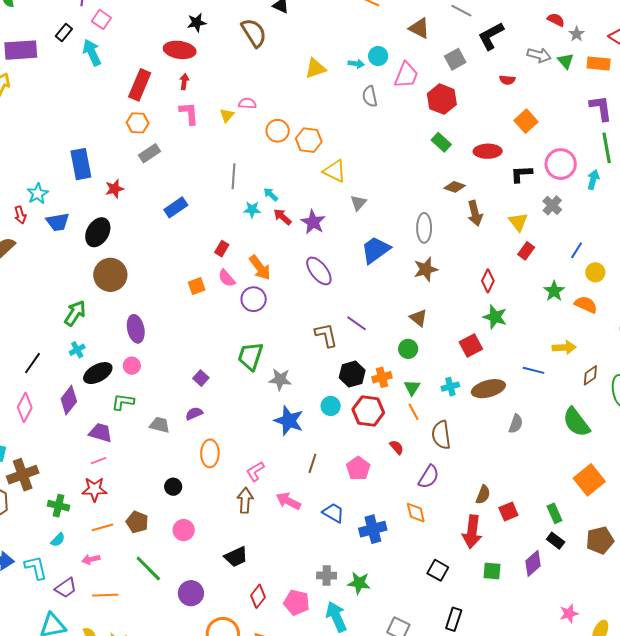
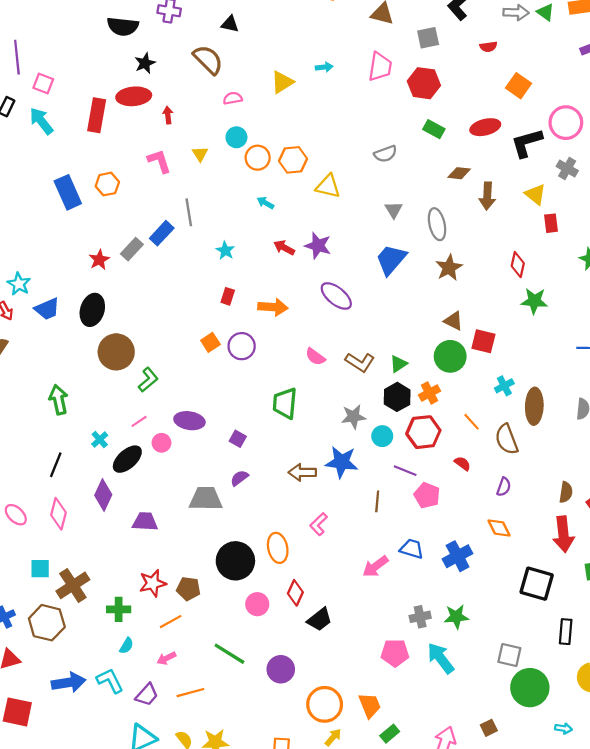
cyan circle: (378, 56) -> (236, 137), moved
gray square: (455, 59) -> (428, 38), turned 30
red arrow: (184, 82) -> (168, 115), moved
red rectangle: (140, 85) -> (97, 115), moved
gray semicircle: (370, 96) -> (385, 154), moved, turned -85
pink semicircle: (247, 103) -> (233, 98), moved
gray rectangle: (149, 153) -> (132, 249), moved
blue rectangle: (81, 164) -> (68, 192), moved
black L-shape: (521, 174) -> (527, 143), size x1.4
gray line: (233, 176) -> (189, 212), moved
cyan arrow: (271, 194) -> (265, 203), moved
gray triangle: (358, 203) -> (394, 210), moved
blue rectangle: (176, 207) -> (162, 233), moved
cyan star: (252, 210) -> (225, 251), moved, turned -30
brown arrow: (475, 213) -> (487, 196), turned 30
red rectangle: (526, 251) -> (551, 223), turned -30
orange arrow: (260, 268) -> (273, 307), turned -36
pink semicircle: (227, 278) -> (315, 357), moved
purple circle: (254, 299) -> (242, 346), moved
green arrow: (75, 313) -> (59, 400), moved, turned -32
purple line: (357, 323) -> (405, 471), moved
purple ellipse: (136, 329) -> (189, 421), moved, turned -56
brown L-shape: (326, 335) -> (360, 362), turned 148
red square: (471, 346) -> (483, 341), moved, turned -35
green circle: (408, 349) -> (450, 356), size x1.5
gray star: (280, 379) -> (353, 417), moved
green triangle: (412, 388) -> (398, 364), moved, turned 36
brown ellipse: (488, 389) -> (534, 406), moved, turned -60
green L-shape: (123, 402) -> (148, 380), moved, turned 145
gray trapezoid: (160, 425) -> (206, 499), size x1.5
orange ellipse: (210, 453) -> (278, 548), moved
pink line: (99, 461) -> (139, 421), moved
purple semicircle: (429, 477) -> (504, 487), size x0.7
black circle: (173, 487) -> (235, 561), size x2.0
brown arrow: (245, 500) -> (302, 472), moved, turned -80
pink arrow: (288, 501) -> (375, 566), moved, turned -50
brown pentagon: (137, 522) -> (188, 589), moved
black square: (438, 570) -> (537, 584), size x1.5
red diamond: (258, 596) -> (295, 593), moved

